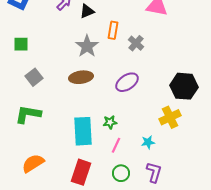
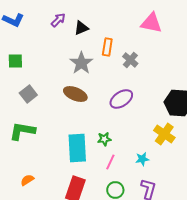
brown ellipse: (81, 77) -> (75, 94), turned 30
yellow cross: (170, 117) -> (164, 134), turned -30
orange semicircle: (33, 163) -> (27, 180), size x0.6

